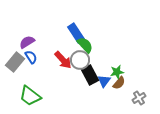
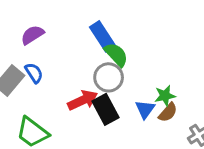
purple semicircle: (27, 42) -> (32, 35), moved
red arrow: (63, 60) -> (83, 100), moved, turned -72
black rectangle: (90, 75) -> (106, 109), moved

